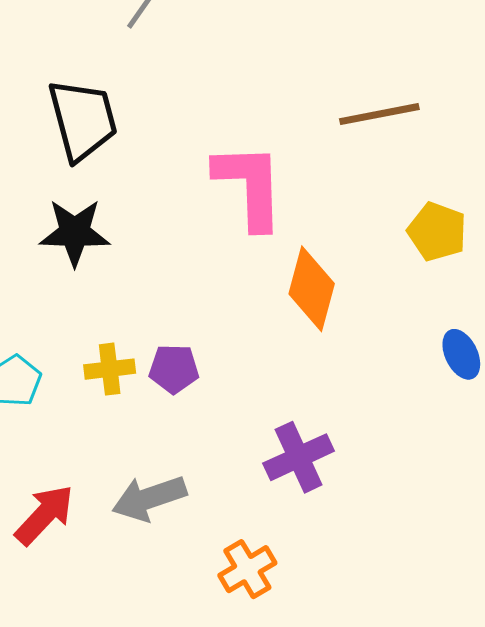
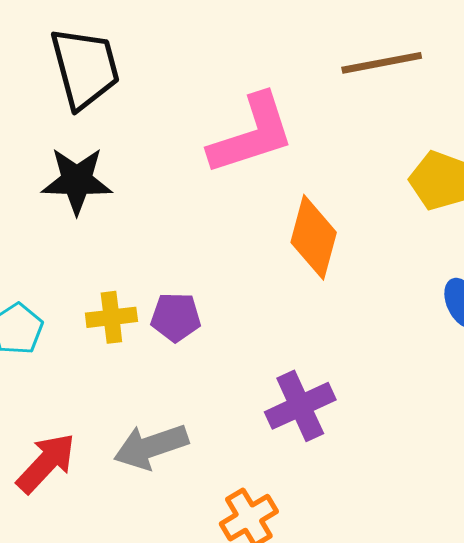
pink L-shape: (249, 186) -> (252, 134), turned 74

